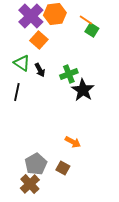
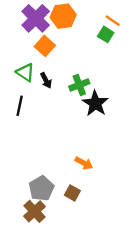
orange line: (86, 20) -> (113, 21), moved

